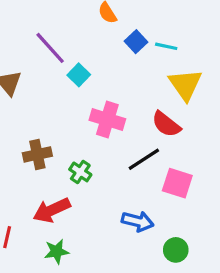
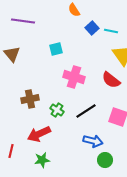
purple line: (50, 48) -> (23, 21), moved, turned -40
cyan square: (79, 75) -> (56, 49), turned 32
black line: (144, 159) -> (86, 111), moved
green circle: (176, 250) -> (105, 160), moved

